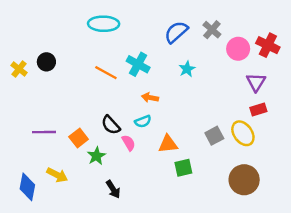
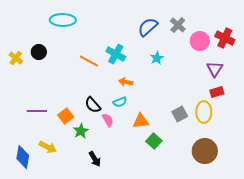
cyan ellipse: (104, 24) -> (63, 20), moved
yellow ellipse: (243, 133) -> (204, 112), turned 35
green square: (183, 168) -> (154, 141), turned -35

